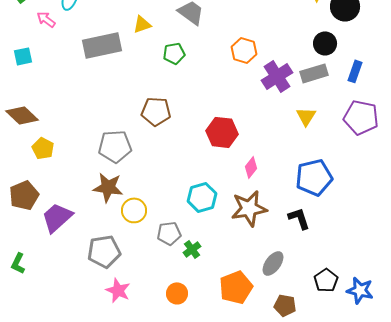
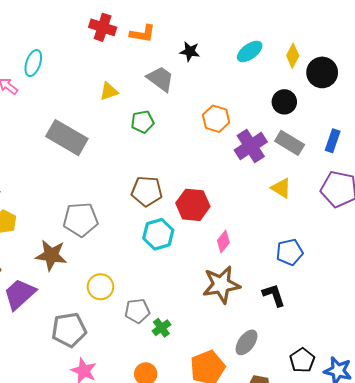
black circle: (325, 43) -> (284, 102), moved
gray rectangle: (102, 45) -> (67, 138), moved, turned 42
gray rectangle: (314, 73) -> (290, 143), turned 48
brown pentagon: (156, 111) -> (147, 191), moved
yellow triangle: (306, 116) -> (281, 188), turned -30
blue pentagon: (314, 177) -> (290, 252), size x0.7
brown star: (108, 187) -> (51, 255), moved
cyan hexagon: (202, 197) -> (158, 234), moved

